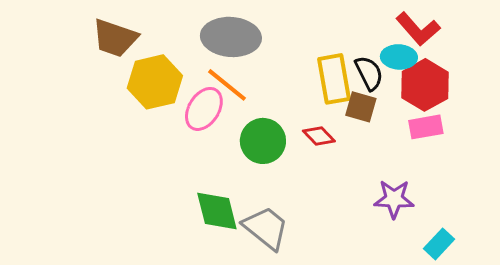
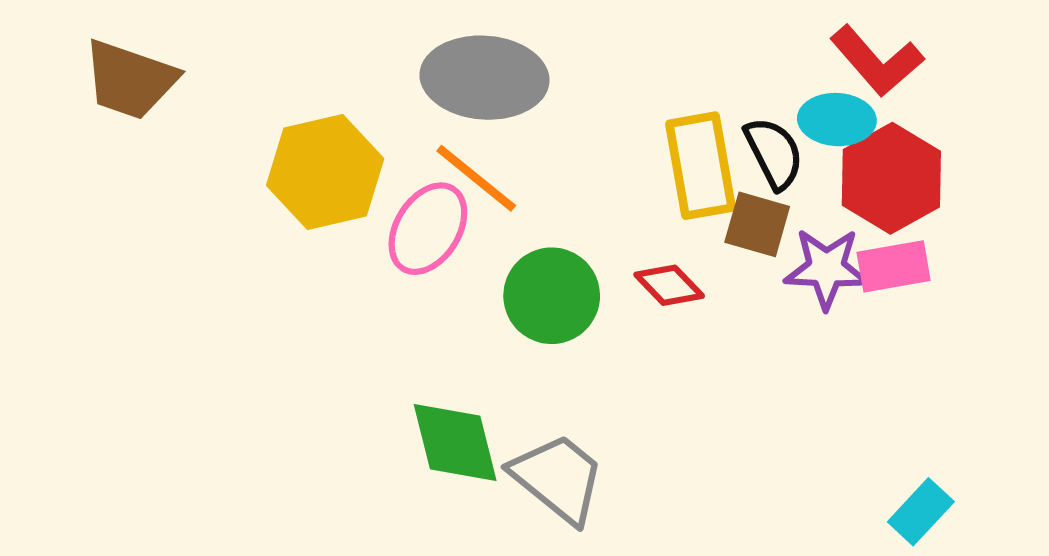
brown trapezoid: (115, 38) -> (130, 80), moved
purple star: (394, 199) -> (826, 268), moved

